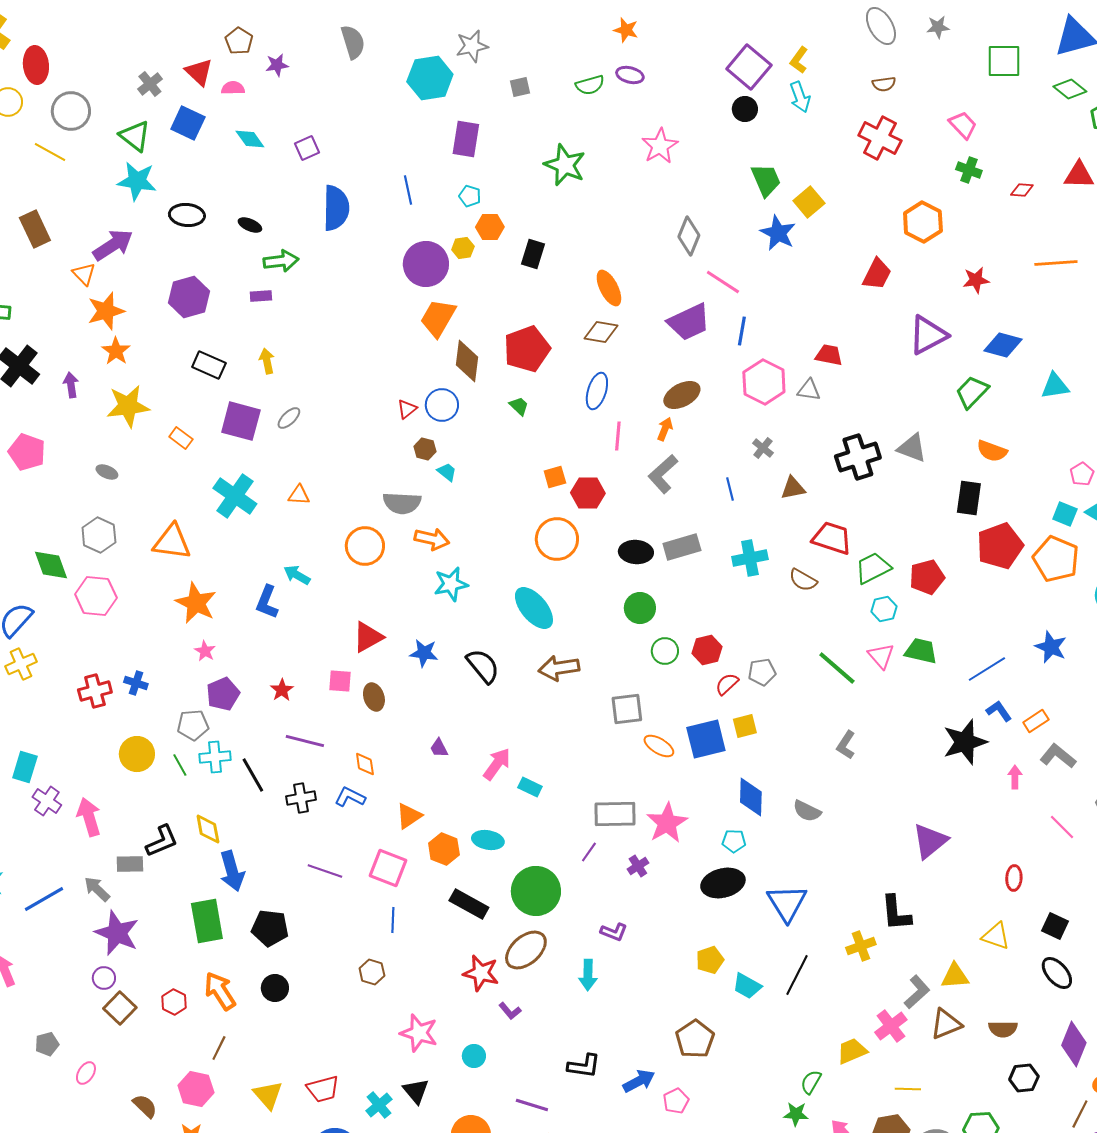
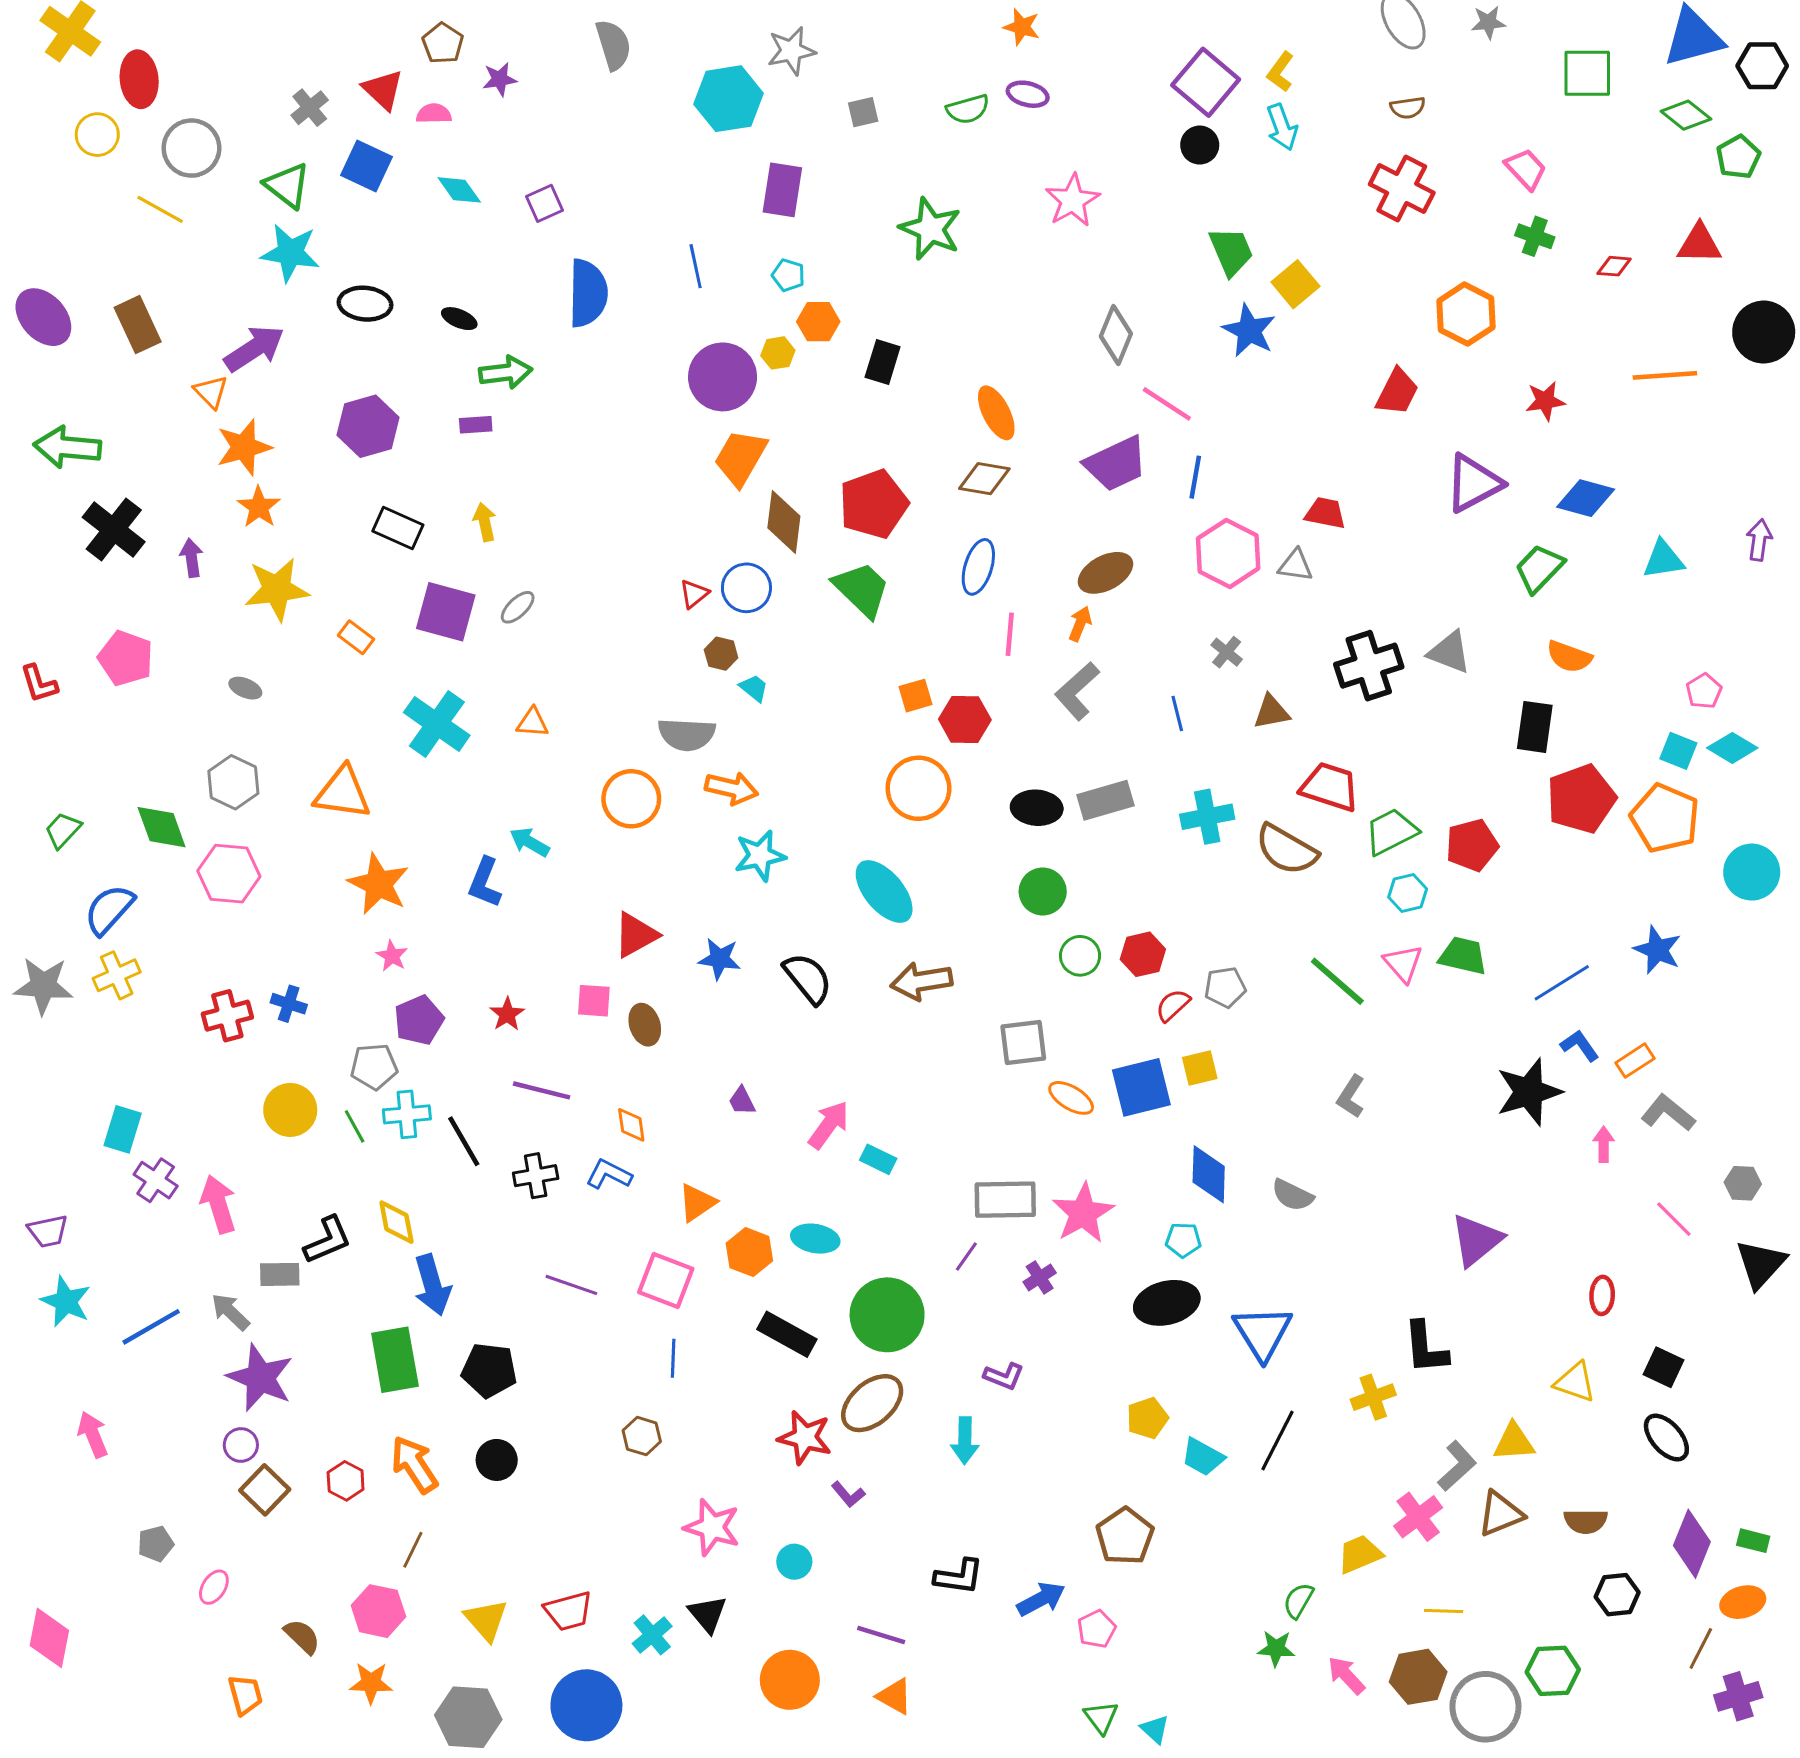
green trapezoid: (519, 406) -> (862, 589), size x2.0
brown semicircle: (803, 580) -> (1286, 850), size x1.5

